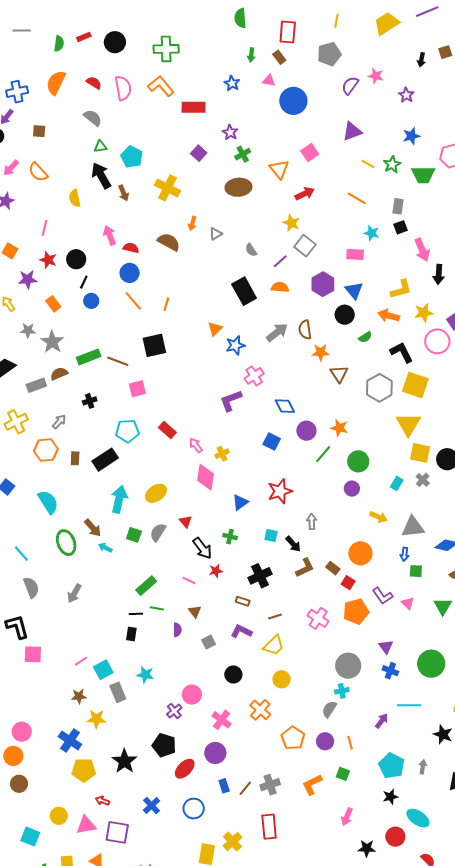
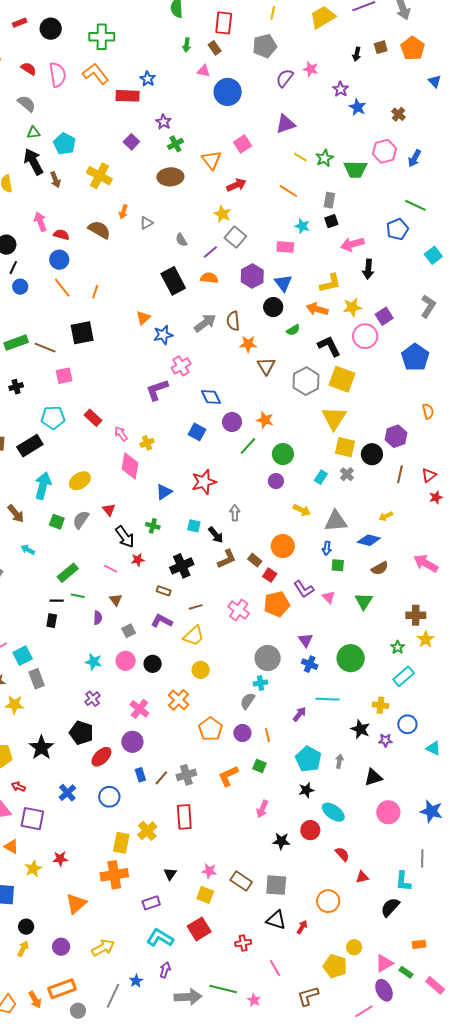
blue star: (232, 83) -> (148, 79), moved
blue star: (411, 136) -> (358, 107), moved, turned -30
pink arrow: (422, 250) -> (352, 244), turned 95
cyan arrow: (105, 548) -> (28, 550), moved
cyan star: (145, 675) -> (94, 662), moved
pink circle: (192, 695) -> (126, 661), moved

